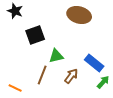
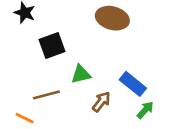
brown line: (42, 75) -> (47, 95), moved, turned 54

